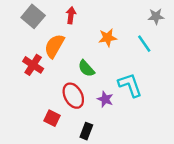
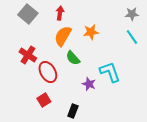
cyan line: (144, 44) -> (132, 37), moved
orange semicircle: (54, 46) -> (63, 36), moved
red ellipse: (73, 96) -> (48, 72), moved
red square: (52, 118) -> (44, 100), turned 32

